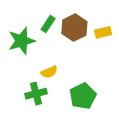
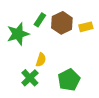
yellow semicircle: (49, 72) -> (41, 60), turned -48
green cross: (36, 94) -> (30, 78), turned -30

